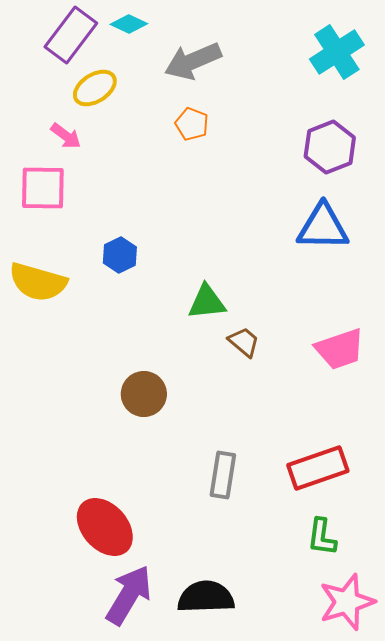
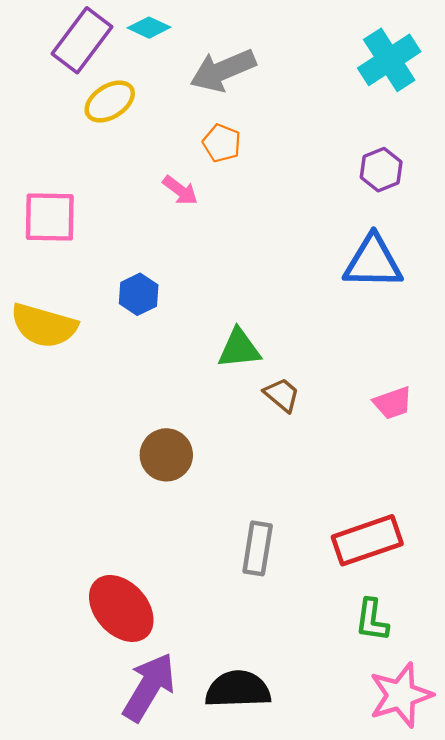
pink arrow: (66, 136) -> (180, 190), moved
purple hexagon: (330, 147) -> (381, 170), size x0.7
pink trapezoid: (340, 349) -> (393, 403), size x0.7

